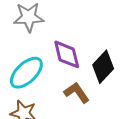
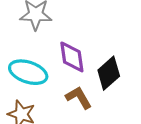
cyan ellipse: (26, 73) -> (28, 72), turned 57

